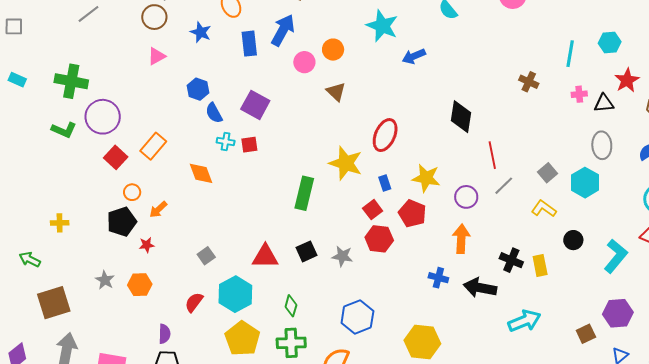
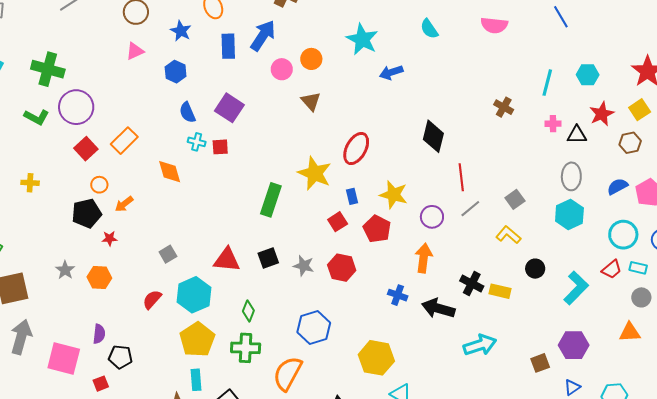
blue hexagon: (198, 89) -> (176, 72), moved
cyan hexagon: (585, 183) -> (569, 215), moved
yellow cross: (60, 223) -> (30, 183), moved
red hexagon: (379, 239) -> (342, 268), moved
yellow rectangle: (540, 265) -> (500, 291), turned -70
purple semicircle: (164, 334) -> (99, 334), moved

